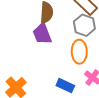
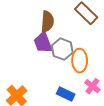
gray hexagon: (84, 25) -> (62, 49), moved

